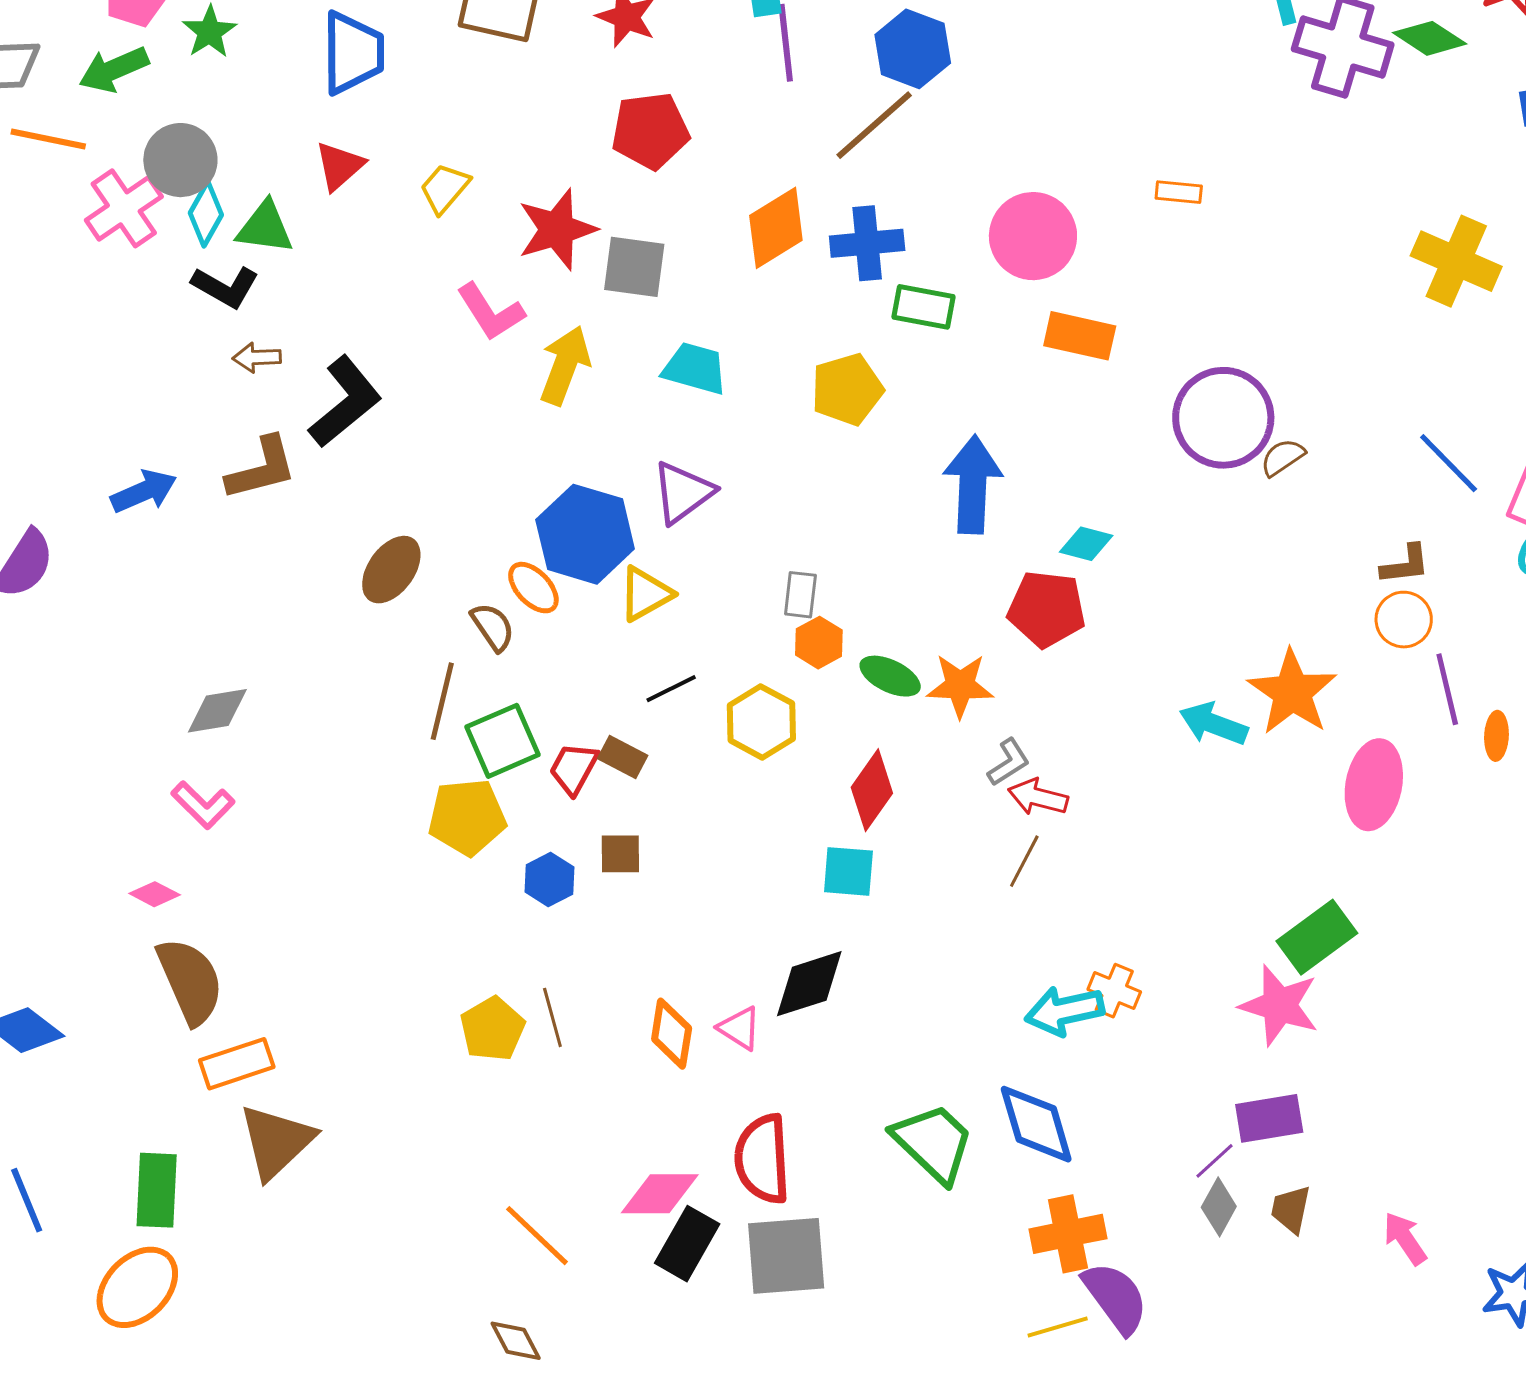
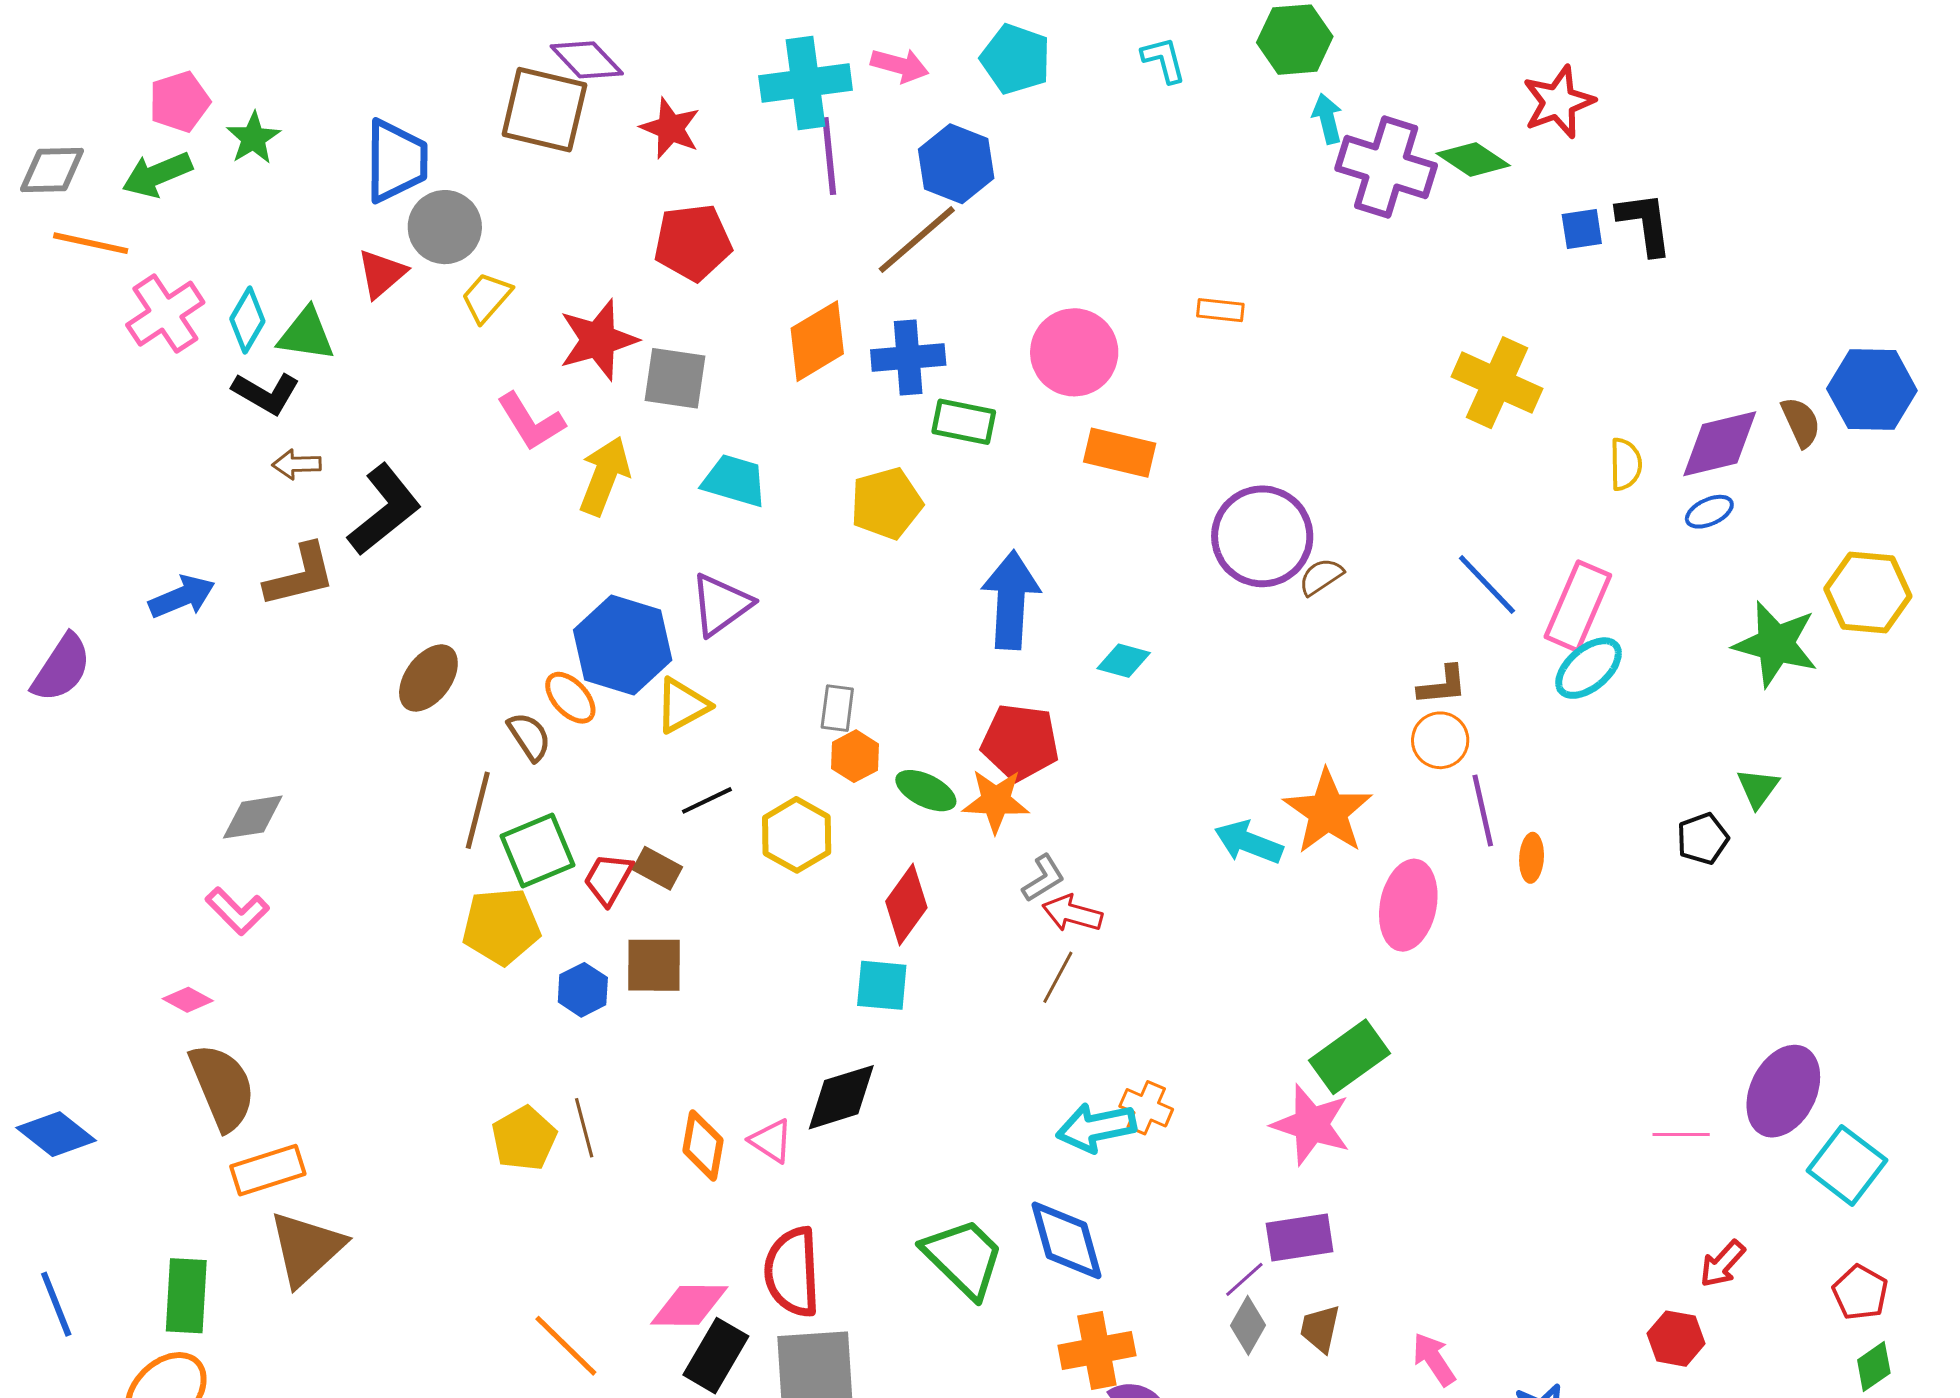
gray circle: (180, 160) -> (445, 227), moved
red pentagon: (1047, 609) -> (1020, 742), moved
brown square: (620, 854) -> (654, 965), size x1.4

